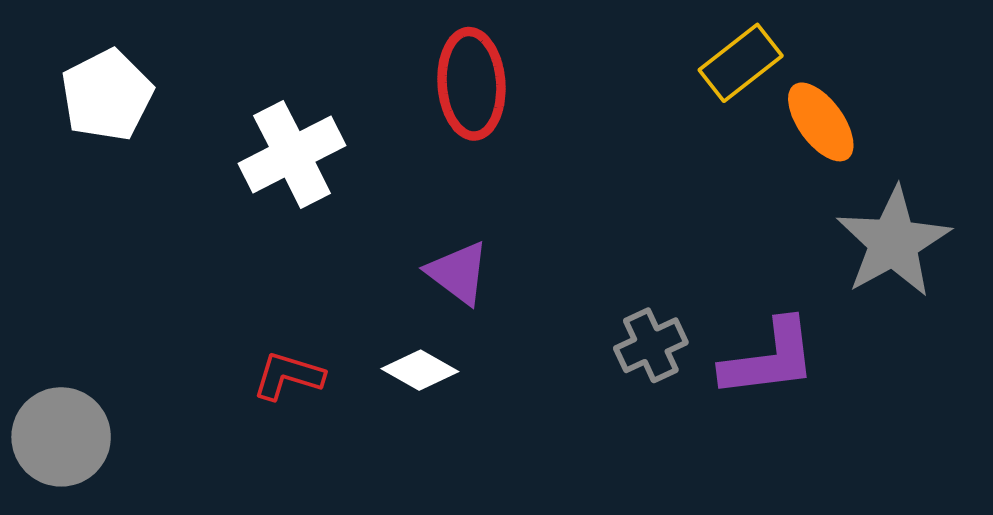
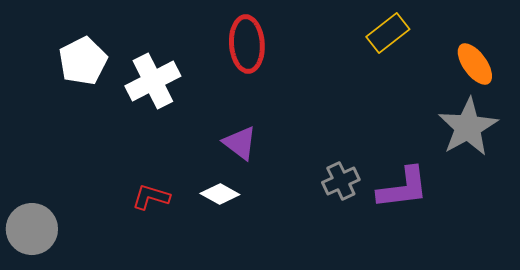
white pentagon: (107, 95) -> (83, 61), moved
orange ellipse: (821, 122) -> (475, 64), moved

